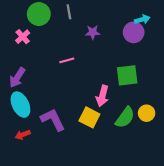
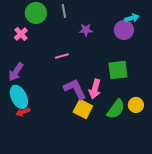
purple L-shape: (53, 120) -> (75, 89), moved
red arrow: (23, 135) -> (23, 112), moved

